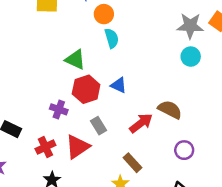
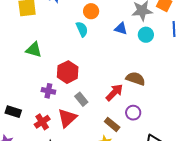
orange circle: (104, 14) -> (91, 11), moved
green triangle: (75, 60) -> (34, 50), moved
blue triangle: (119, 85) -> (121, 29), moved
purple circle: (184, 150) -> (133, 113), moved

